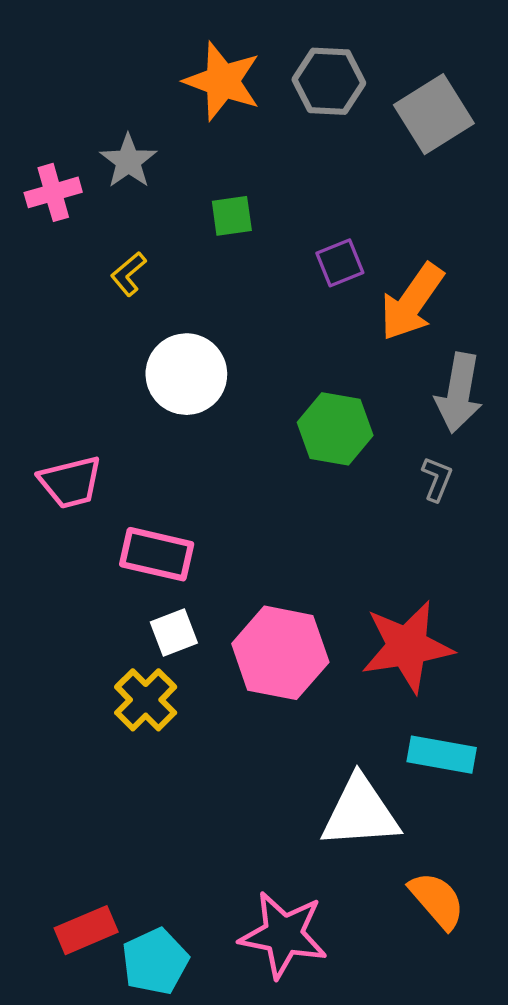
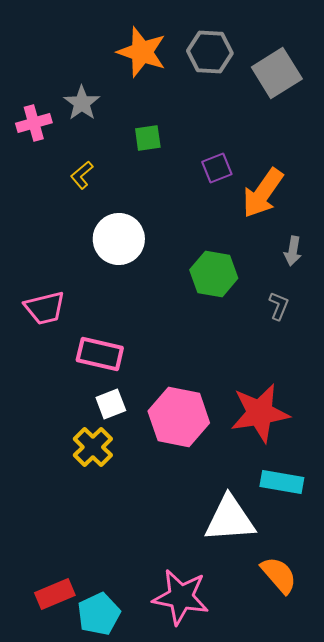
gray arrow: (459, 393) -> (293, 251), size x0.6

